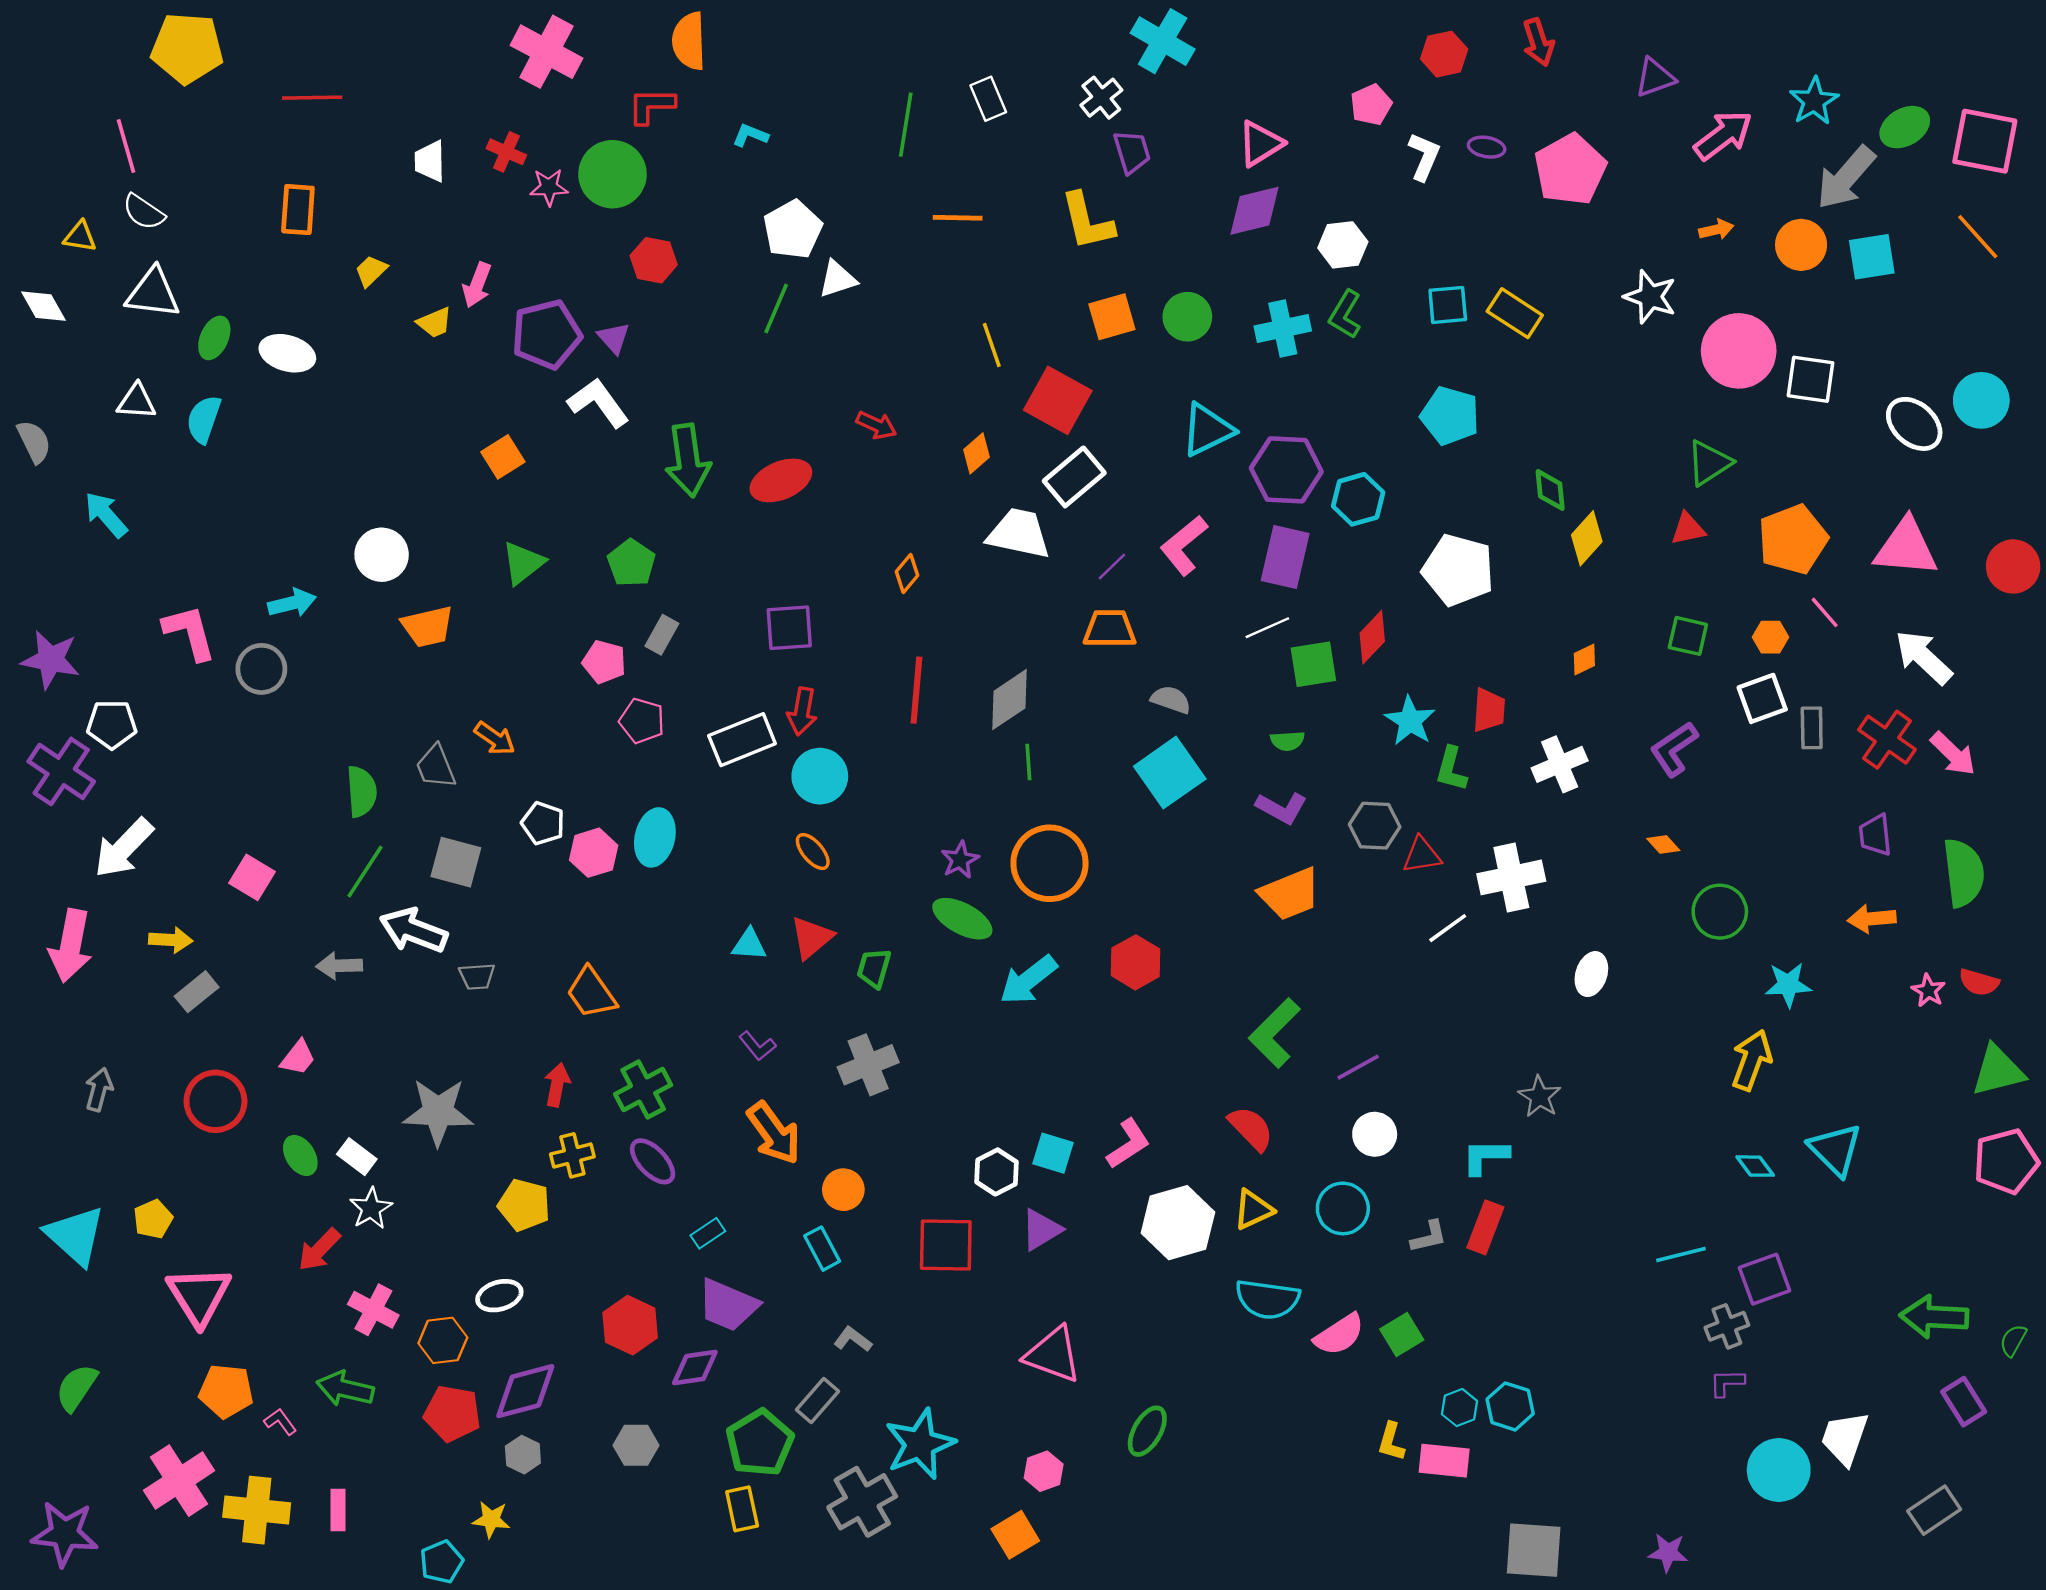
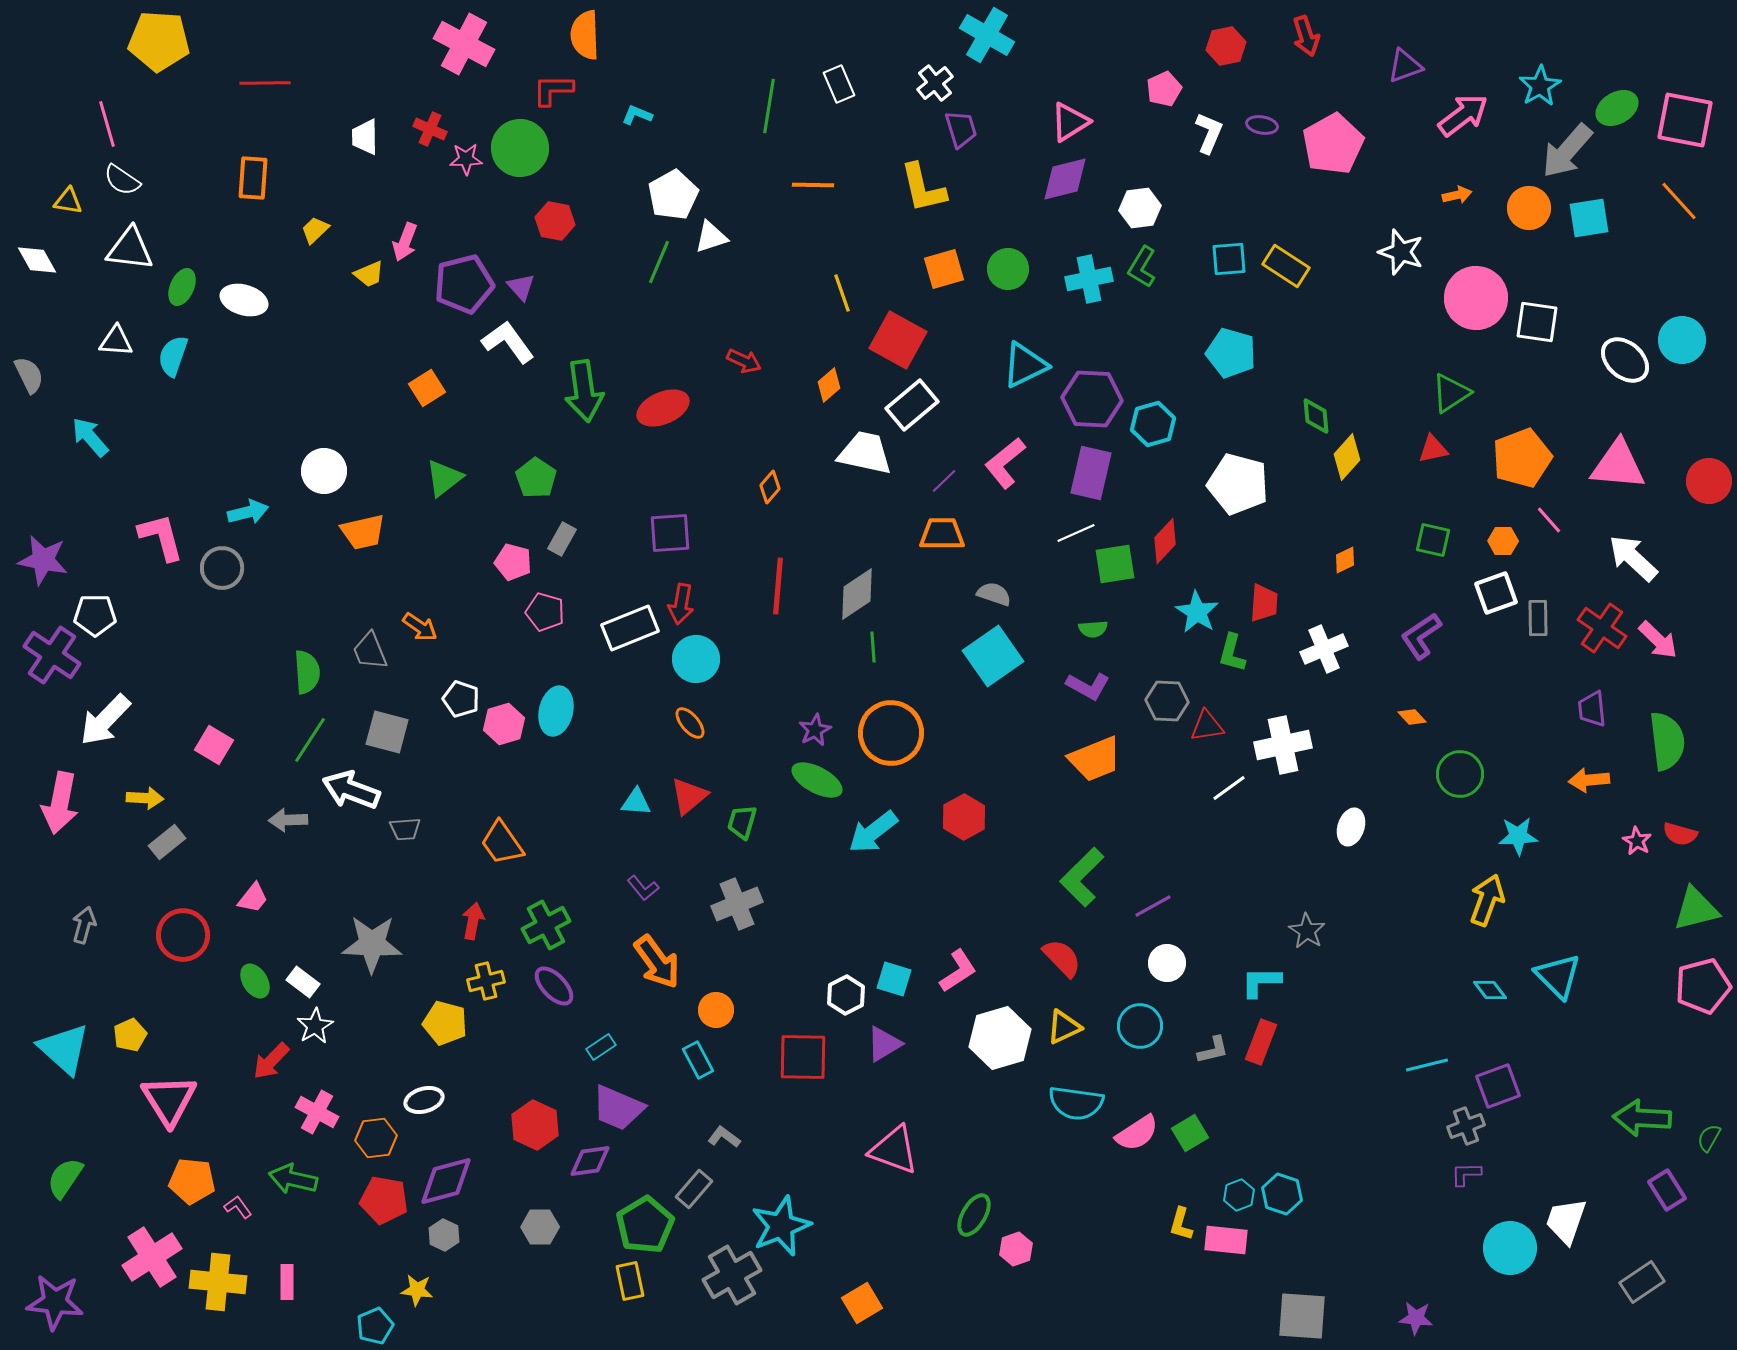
pink hexagon: (1044, 1471) -> (1016, 1249), moved

